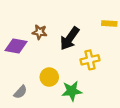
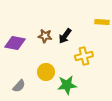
brown star: (40, 32) -> (45, 36), moved
black arrow: (70, 38) -> (65, 36), size x0.7

